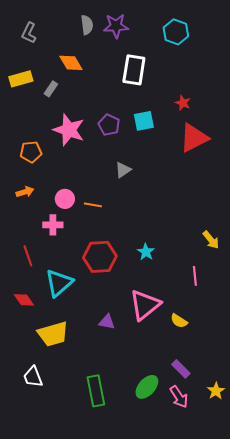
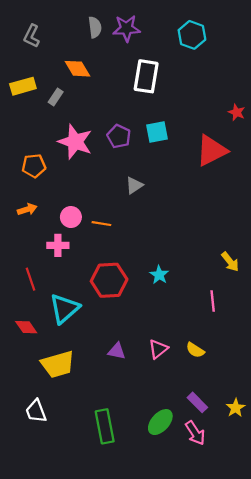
red star: (183, 103) -> (237, 112), moved
pink triangle: (145, 305) -> (158, 349), moved, size x0.6
yellow star: (216, 391) -> (236, 408), moved

